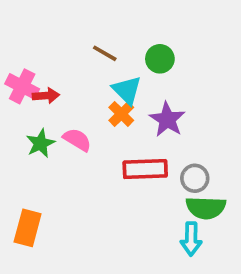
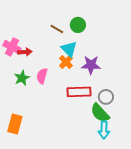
green circle: (160, 59) -> (78, 25), moved
purple star: (167, 119) -> (91, 65), turned -30
pink semicircle: (77, 140) -> (42, 76), turned -105
green semicircle: (206, 208) -> (100, 113), moved, turned 45

